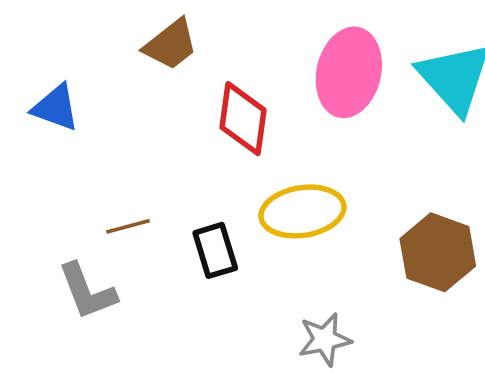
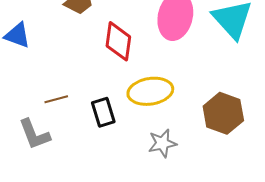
gray star: (325, 339) -> (162, 143), moved

